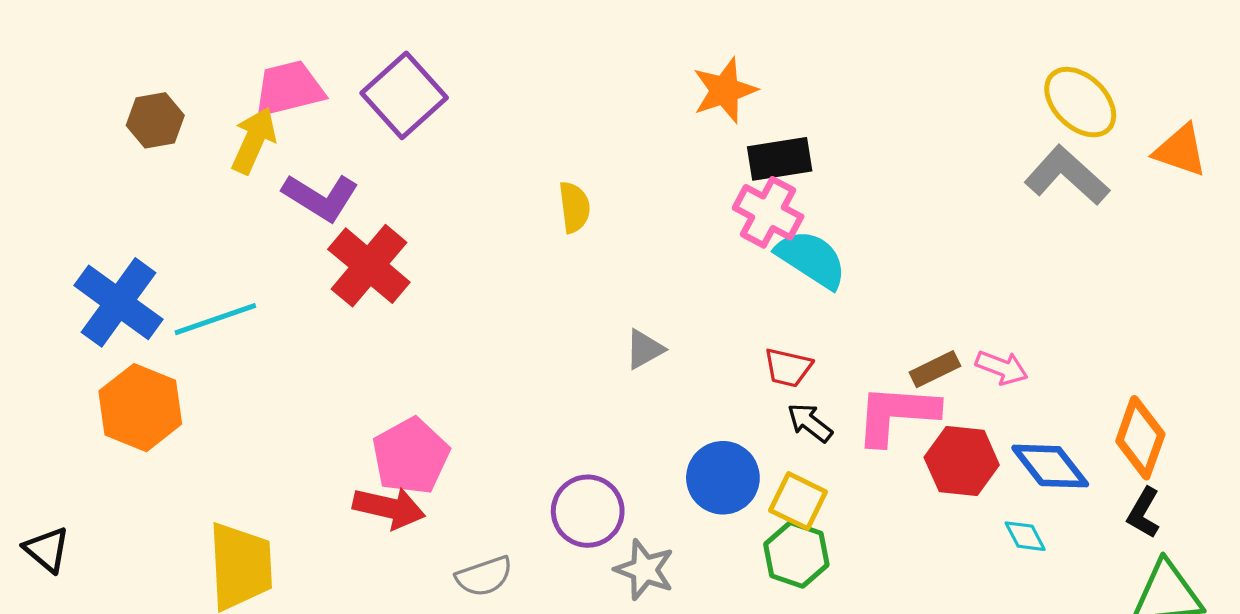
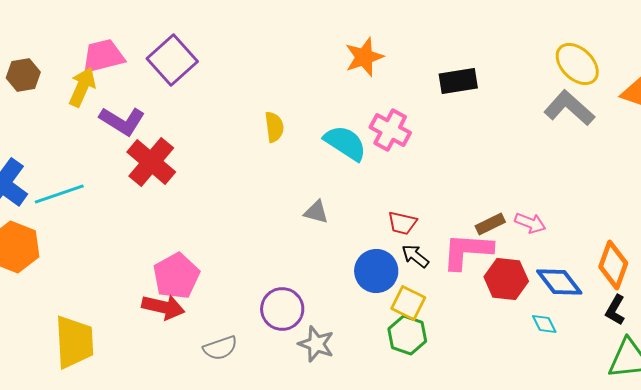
black rectangle: (780, 159) -> (458, 81), moved
cyan semicircle: (811, 259) -> (345, 143), moved
gray triangle: (644, 349) -> (316, 212), turned 44
blue circle: (723, 478) -> (376, 271), moved

